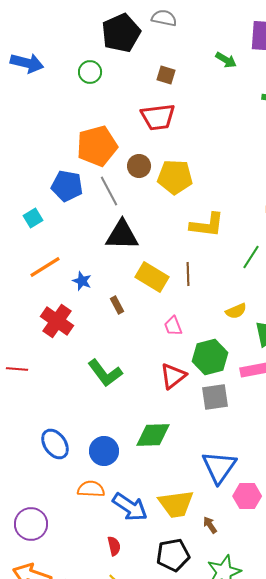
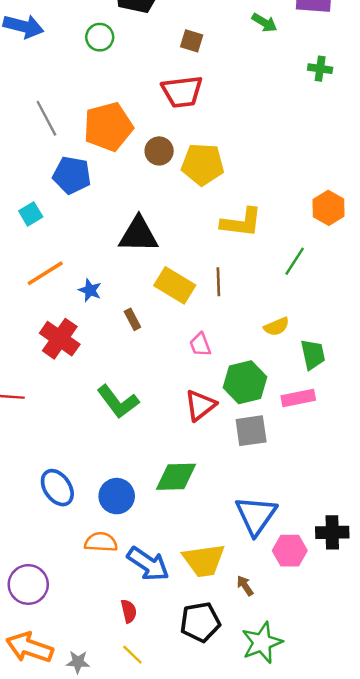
gray line: (109, 191) -> (46, 118), moved

